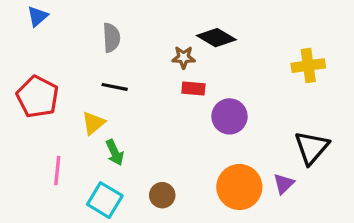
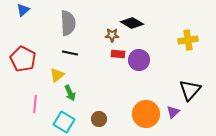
gray semicircle: (111, 38) -> (68, 23), size x1.4
purple circle: (230, 116) -> (139, 60), moved

